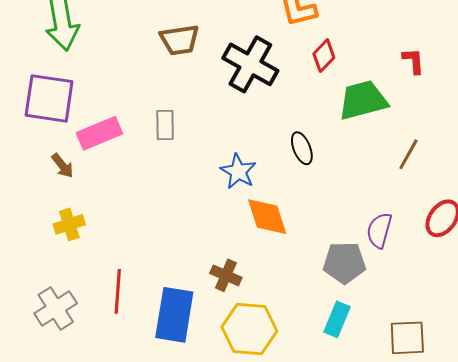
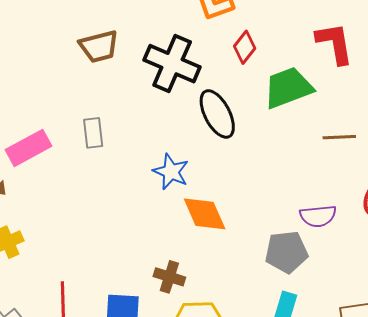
red L-shape: (413, 61) -> (335, 43), size x1.6
black ellipse: (302, 148) -> (217, 114), moved, size x1.5
brown line: (408, 154) -> (339, 137), turned 64
purple semicircle: (379, 230) -> (318, 216), turned -105

